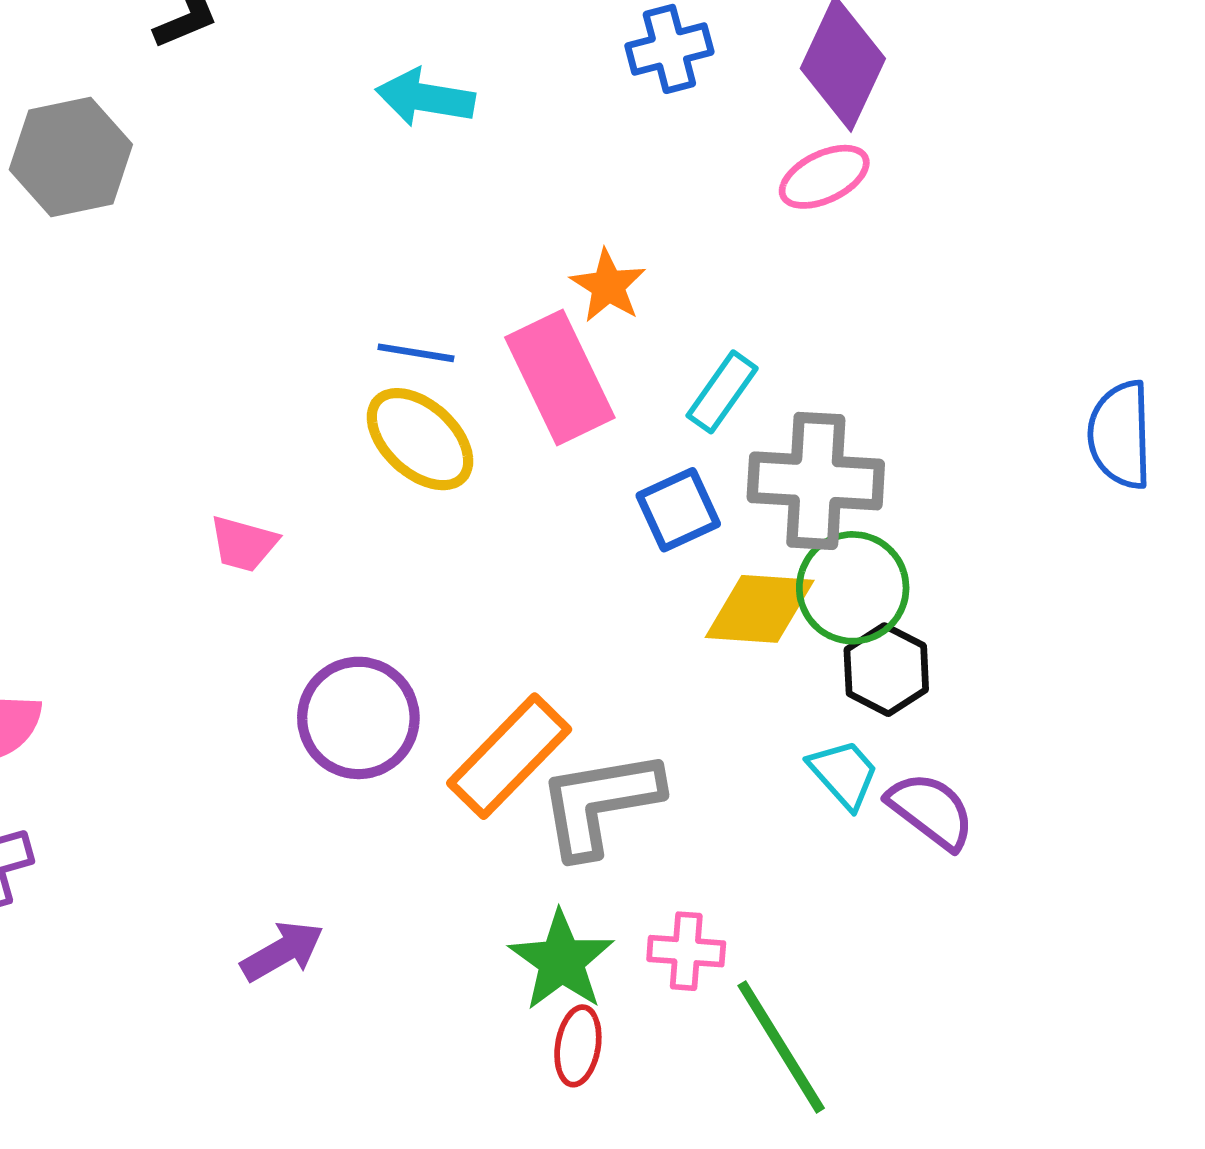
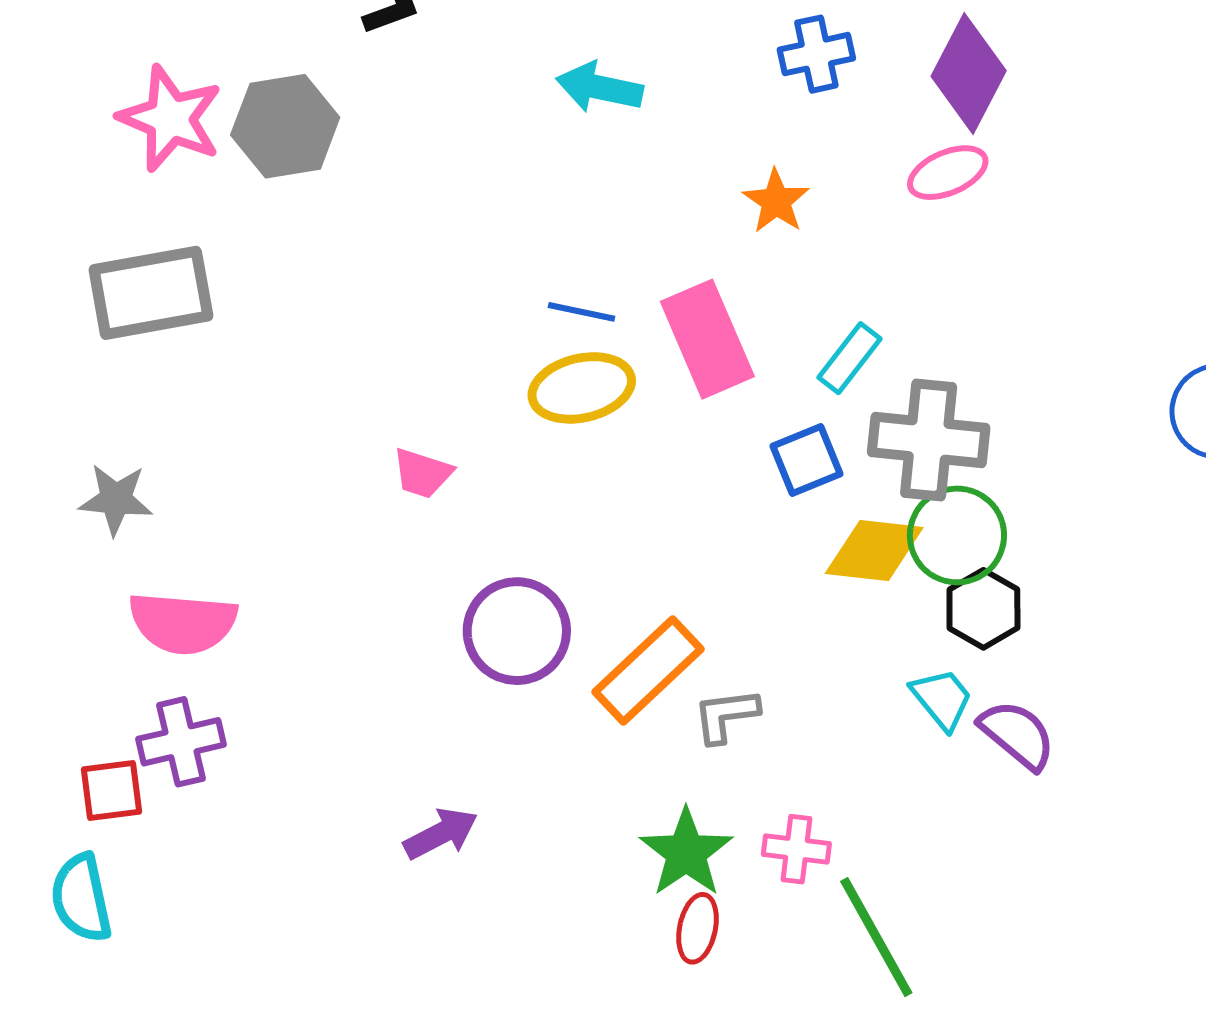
orange star: (608, 286) -> (776, 201), moved
yellow ellipse: (420, 439) -> (582, 388), turned -58
gray L-shape: (600, 803) -> (726, 715), size x0.6

